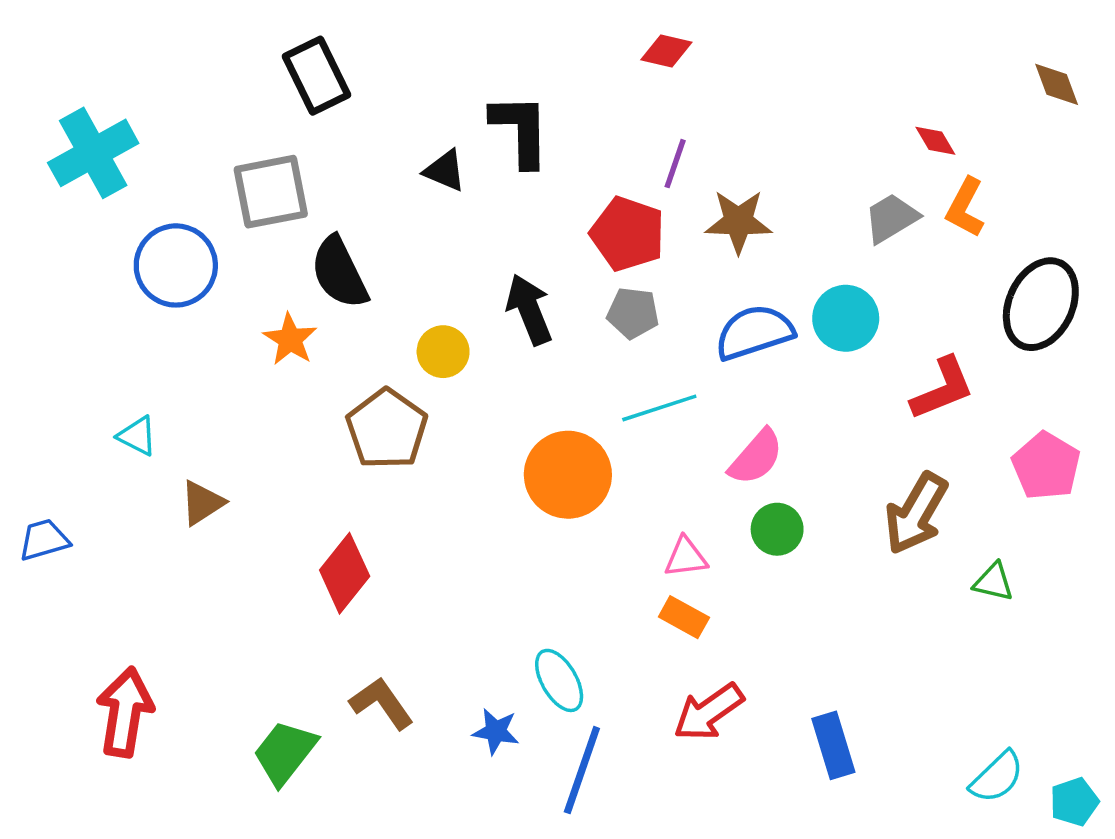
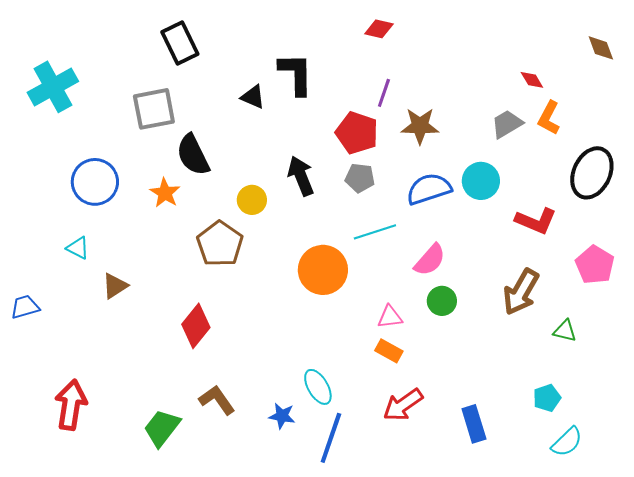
blue circle: (176, 265) -> (95, 182), moved
red L-shape: (942, 389) -> (536, 221), turned 45
cyan pentagon: (1074, 802) -> (547, 398), moved

